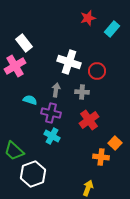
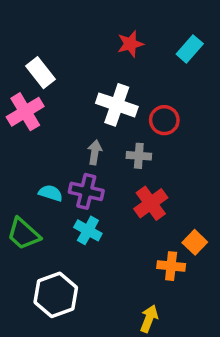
red star: (88, 18) -> (130, 44), moved
cyan semicircle: (30, 100) -> (51, 193), moved
green trapezoid: (14, 151) -> (24, 234), moved

